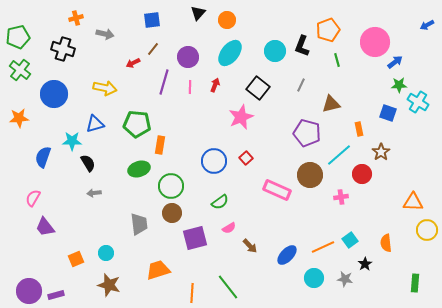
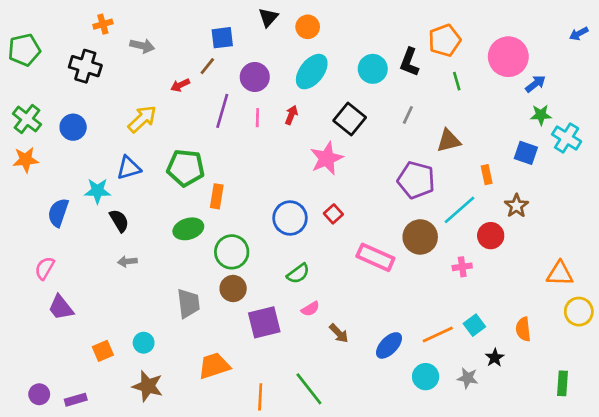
blue square: (152, 20) -> (222, 38), moved
green cross: (20, 70) -> (27, 119), moved
yellow arrow: (105, 88) -> (142, 119), turned -55
blue circle: (54, 94) -> (73, 127), size x0.7
purple circle: (29, 291) -> (39, 394), size x0.6

